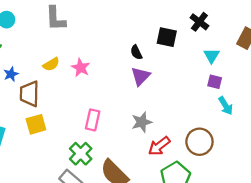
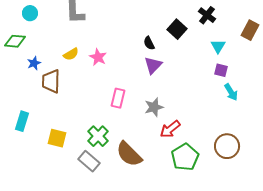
black square: (167, 37) -> (177, 29), turned 30
pink rectangle: (93, 120) -> (118, 98), moved
yellow square: (36, 124) -> (57, 138), moved, turned 30
brown circle: (199, 142) -> (227, 146), moved

